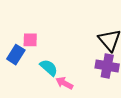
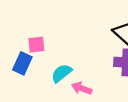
cyan semicircle: (49, 68) -> (62, 73), turned -72

